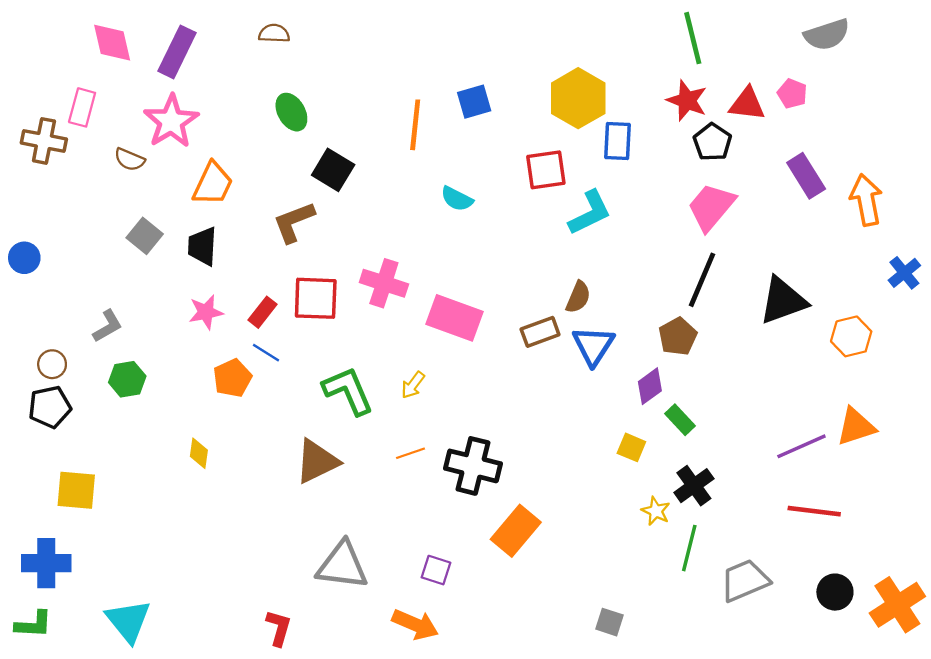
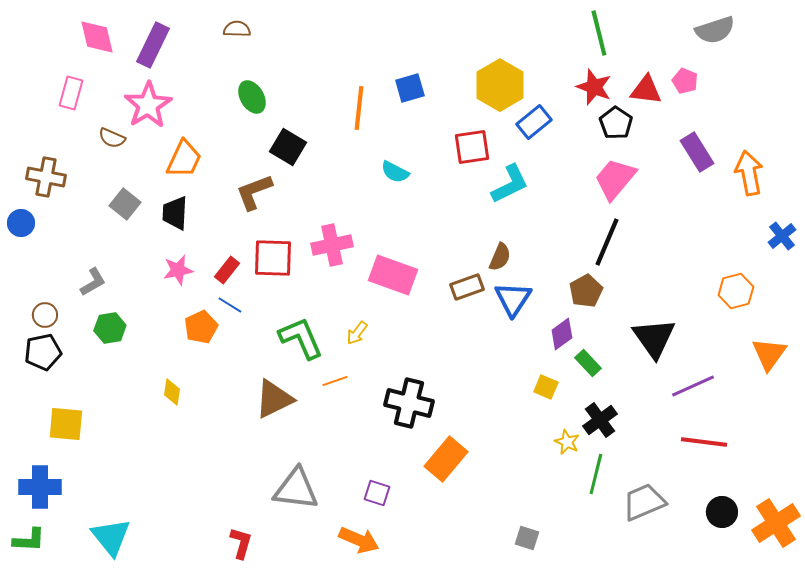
brown cross: (44, 141) -> (46, 177), moved
blue rectangle: (618, 141) -> (534, 122), turned 48
pink cross: (384, 283) -> (332, 245), turned -30
black triangle: (783, 301) -> (654, 338), moved, turned -45
orange triangle: (856, 427) -> (769, 354), moved, turned -36
orange line: (411, 453) -> (335, 381), moved

